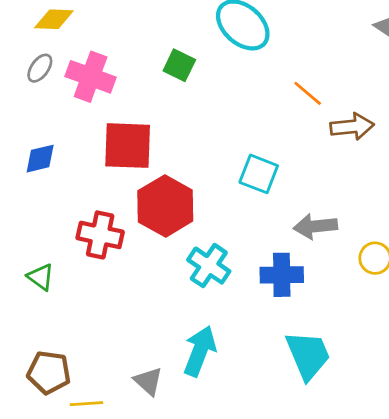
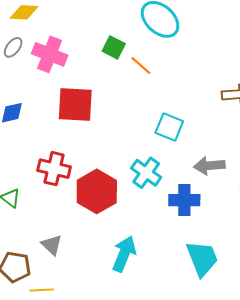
orange line: (308, 93) -> (141, 66), moved
red hexagon: (165, 206) -> (97, 191), moved
cyan cross: (209, 266) -> (146, 173), moved
gray triangle: (148, 381) -> (52, 245), moved

